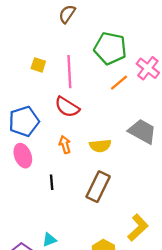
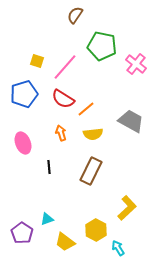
brown semicircle: (67, 14) -> (75, 15), moved
pink line: (69, 72) -> (65, 67), turned 44
orange line: (119, 83) -> (86, 109), moved
blue pentagon: (24, 121) -> (24, 94), moved

